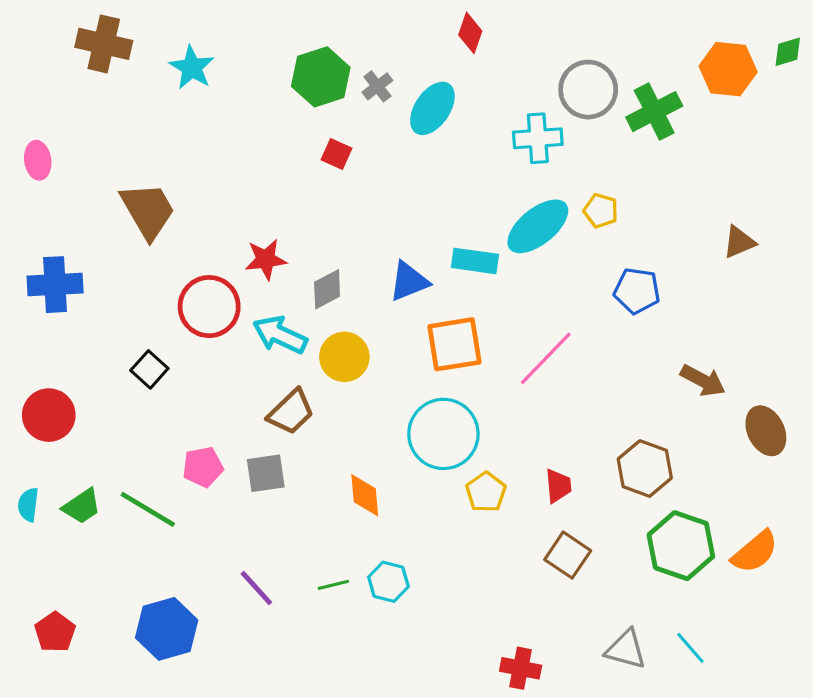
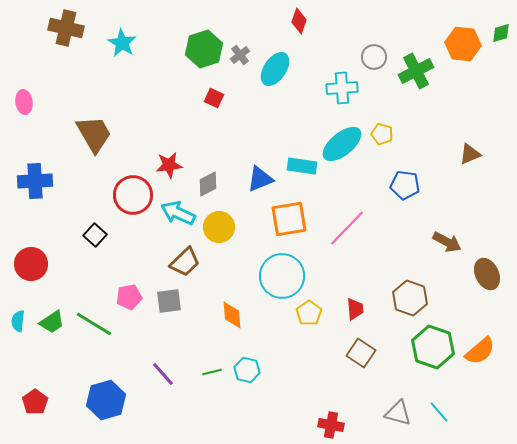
gray circle: (588, 90) -> (374, 57), size x0.7

